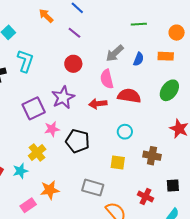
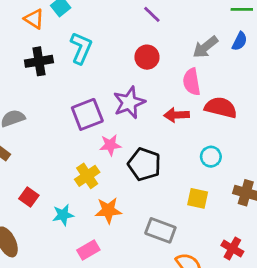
blue semicircle: (139, 59) -> (240, 41), moved
cyan star: (20, 171) -> (63, 215), moved
orange star: (50, 190) -> (108, 210), moved
pink rectangle: (28, 205) -> (88, 250), moved

